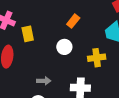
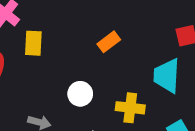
white circle: (64, 47) -> (80, 94), moved

